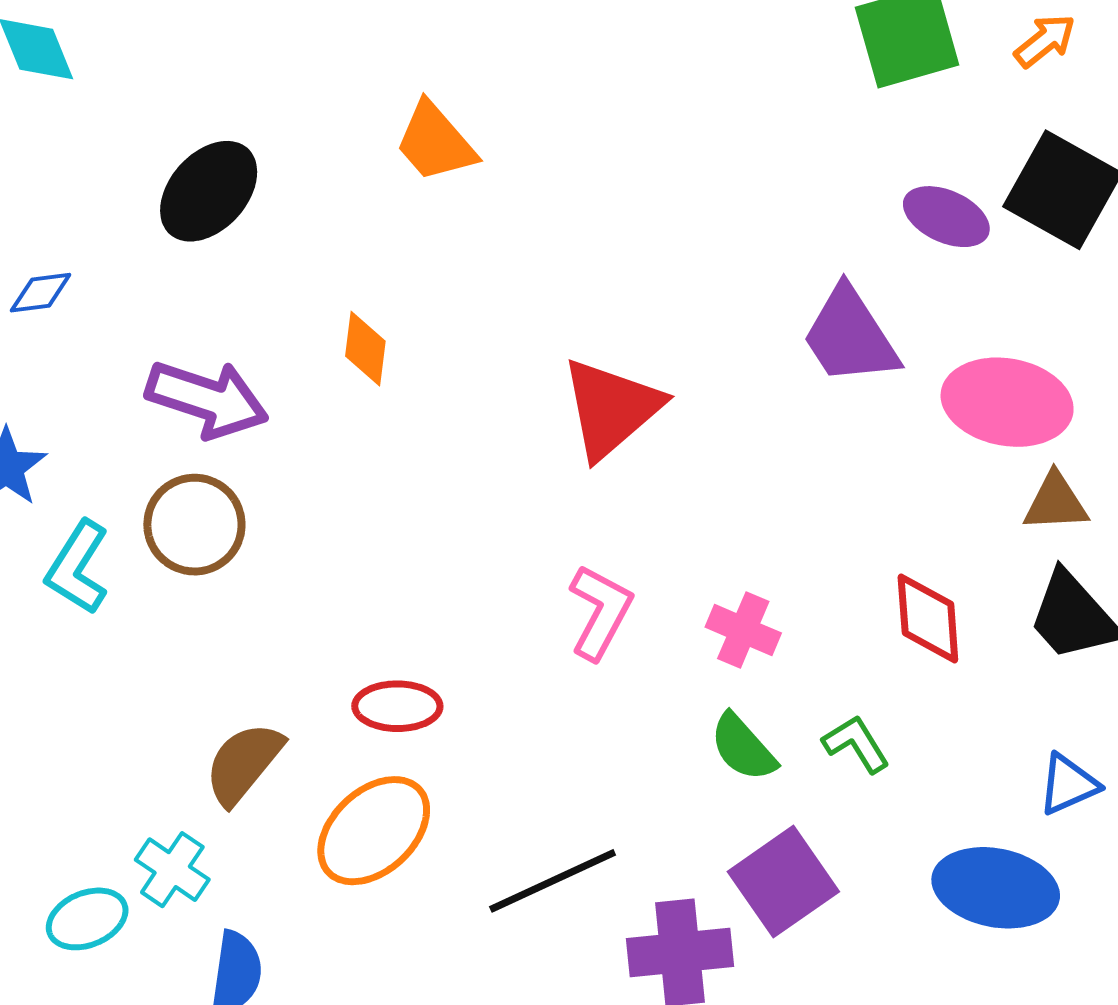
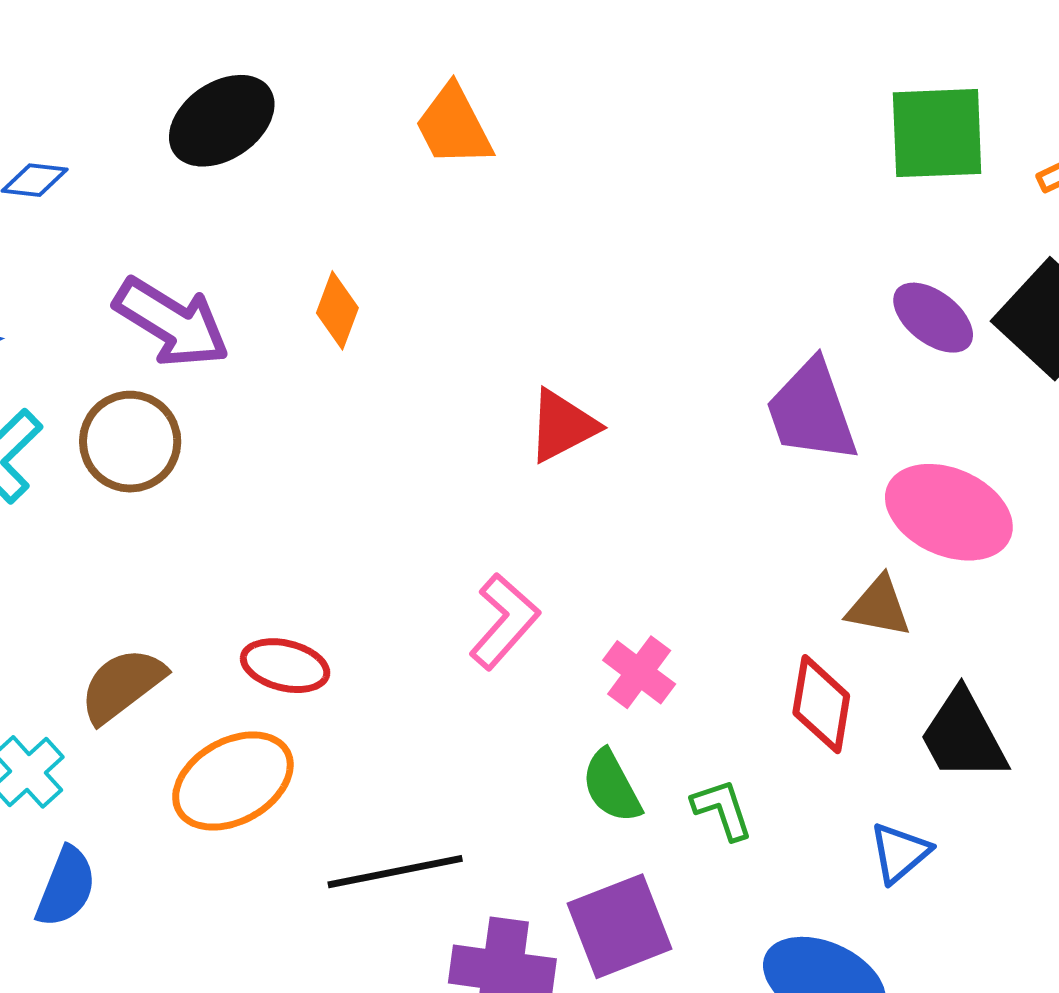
red triangle: (611, 408) -> (562, 426), size x0.7
brown triangle: (1056, 502) -> (879, 607), moved
blue triangle: (1068, 784) -> (900, 853), moved, turned -30

